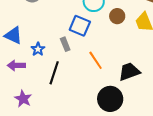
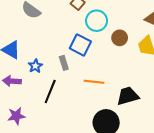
orange line: (96, 60) -> (94, 82), turned -54
purple star: (23, 99) -> (16, 116), turned 30

